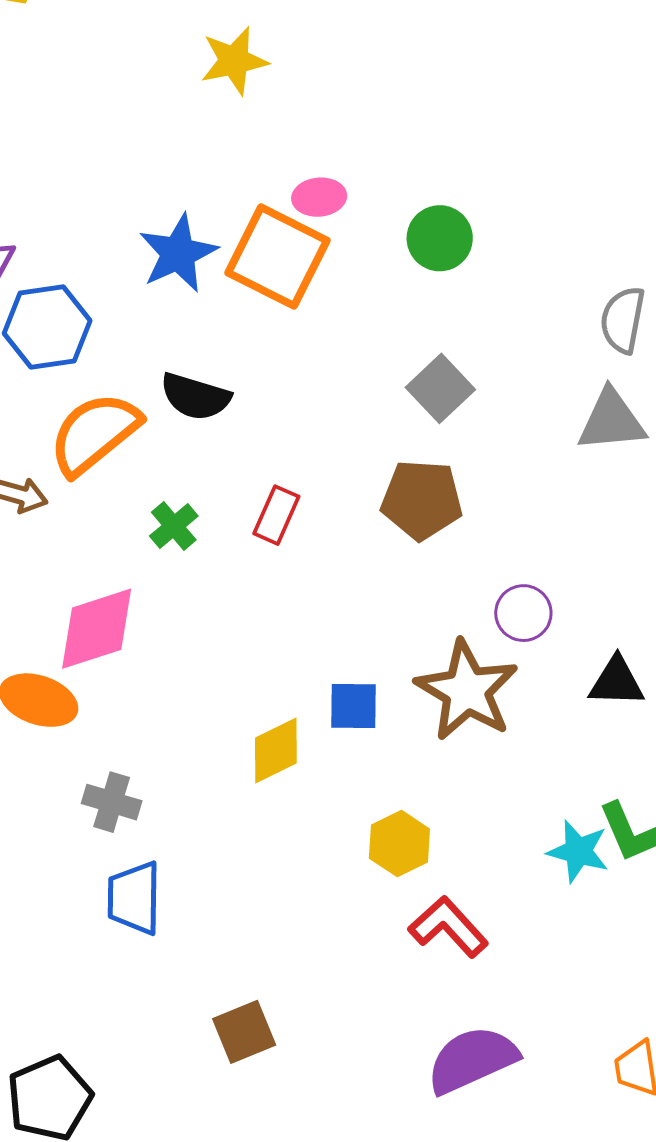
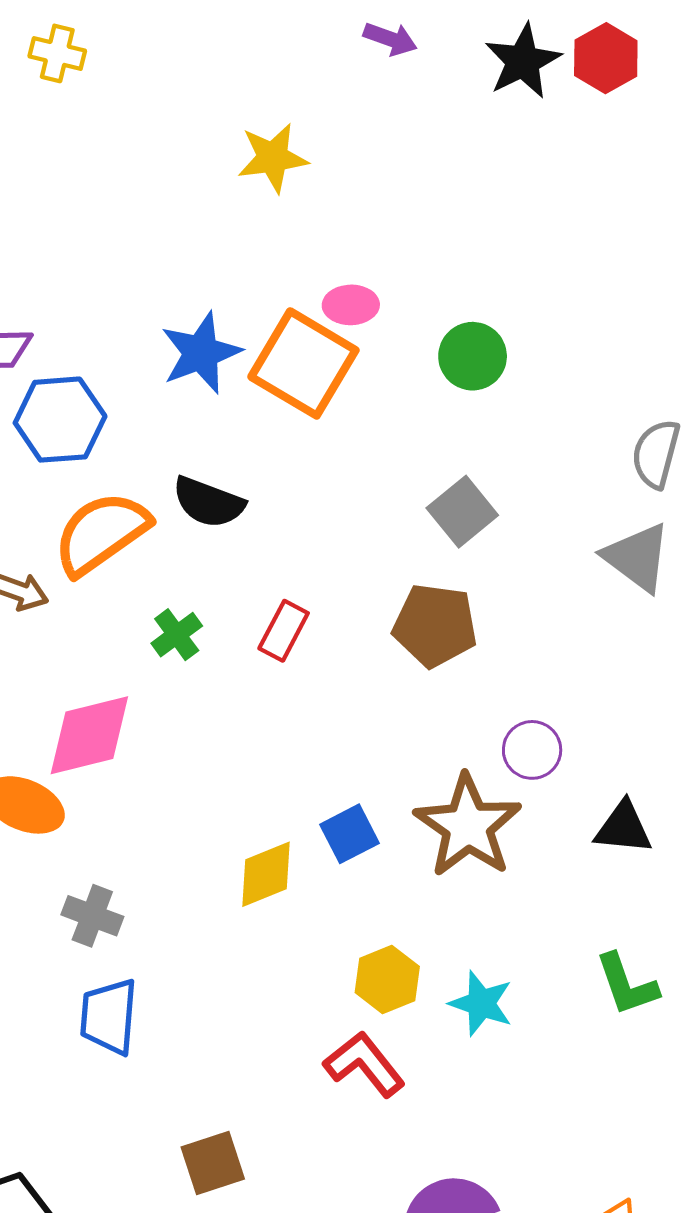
gray triangle: (611, 421) -> (637, 557), turned 38
blue square: (353, 706) -> (350, 834), turned -32
cyan star: (578, 851) -> (481, 1003), moved
red L-shape: (448, 927) -> (364, 1064), moved

